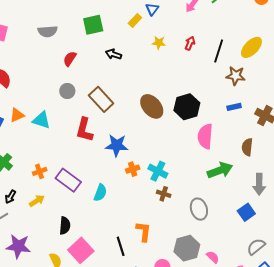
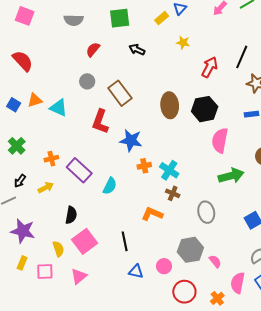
red arrow: (190, 43) -> (210, 67), moved, size x1.5
brown ellipse: (152, 106) -> (170, 105), turned 30
orange L-shape: (144, 231) -> (152, 214), moved, turned -80

